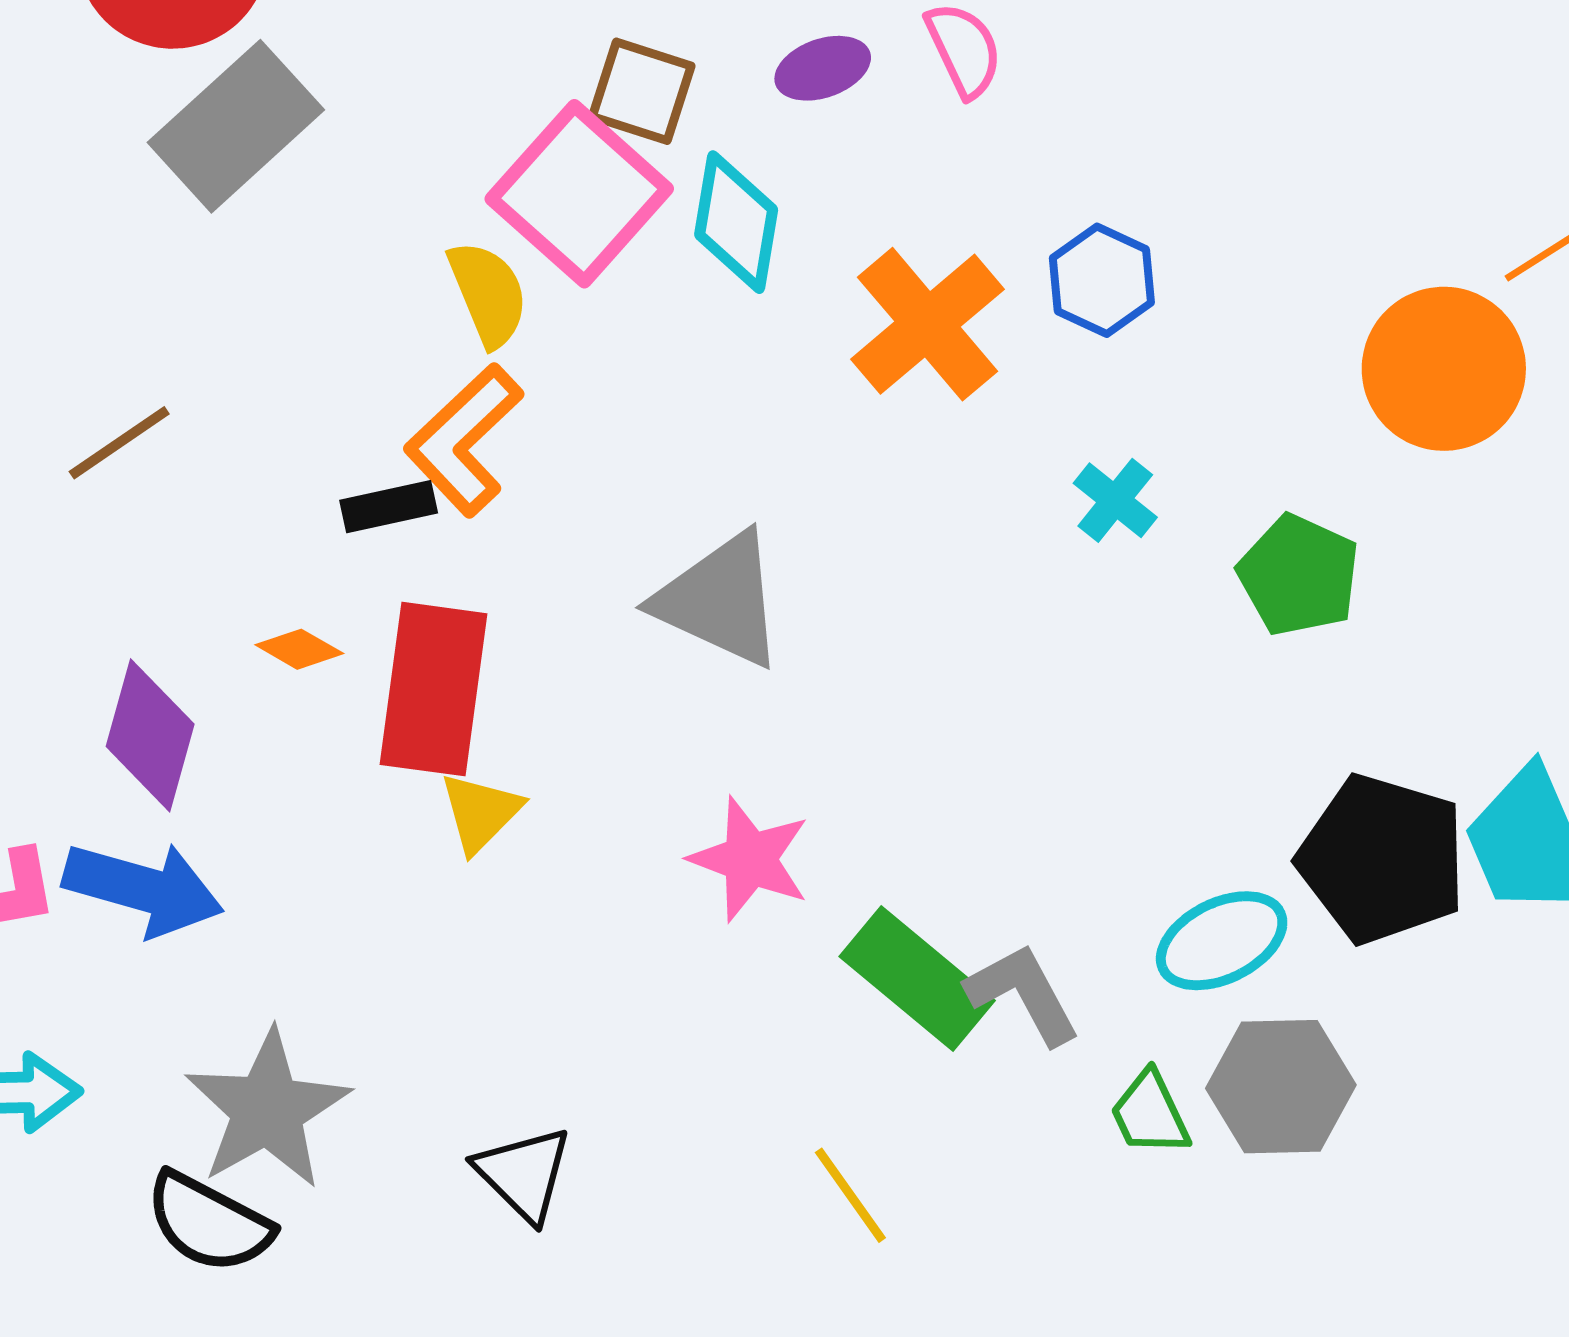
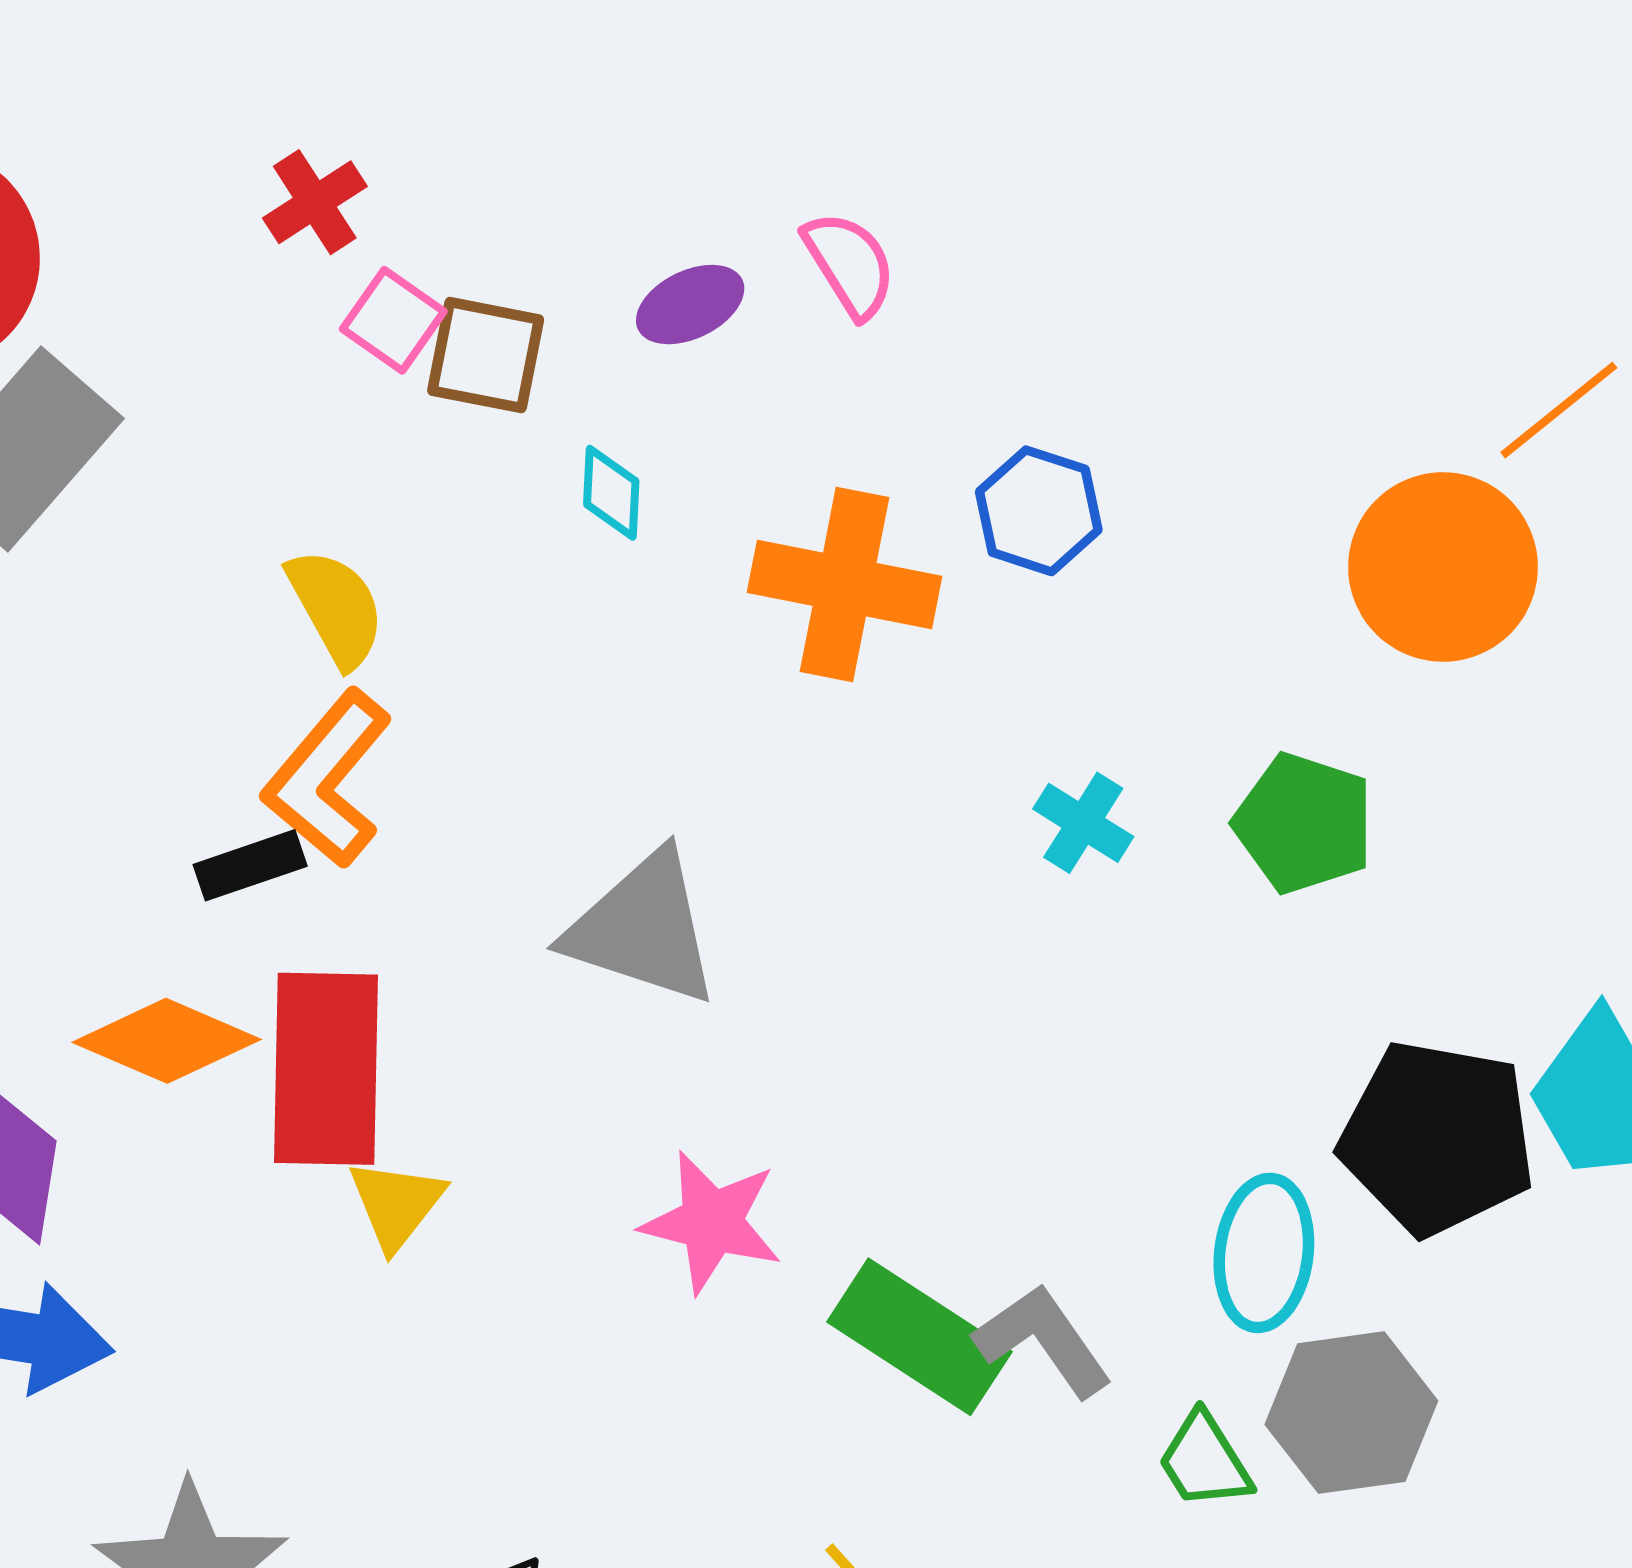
pink square: (579, 194) -> (393, 320), moved, size x0.5
cyan diamond: (736, 222) -> (611, 493), size x0.6
orange cross: (928, 324) -> (844, 584), turned -32
cyan cross: (1115, 500) -> (1083, 823), moved
orange diamond: (299, 649) -> (167, 1041), size x1.8
cyan ellipse: (1222, 941) -> (1264, 1253), turned -50

